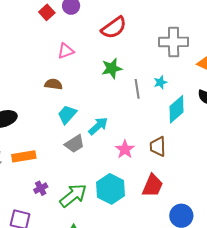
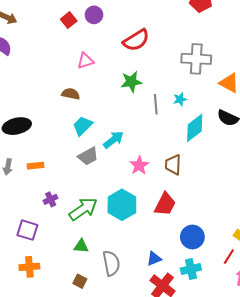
orange rectangle: (24, 156) -> (35, 166), size x0.7

